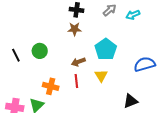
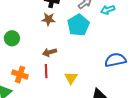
cyan pentagon: (106, 49) -> (78, 25), moved
yellow triangle: (101, 76) -> (71, 78), moved

